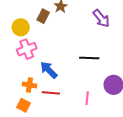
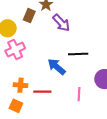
purple arrow: (101, 18) -> (61, 23), moved
blue arrow: (49, 70) -> (57, 67), moved

